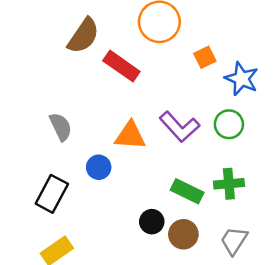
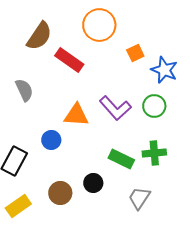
gray semicircle: (61, 127) -> (24, 90), moved
brown circle: (183, 234) -> (60, 193), moved
gray trapezoid: (234, 241) -> (139, 198), moved

